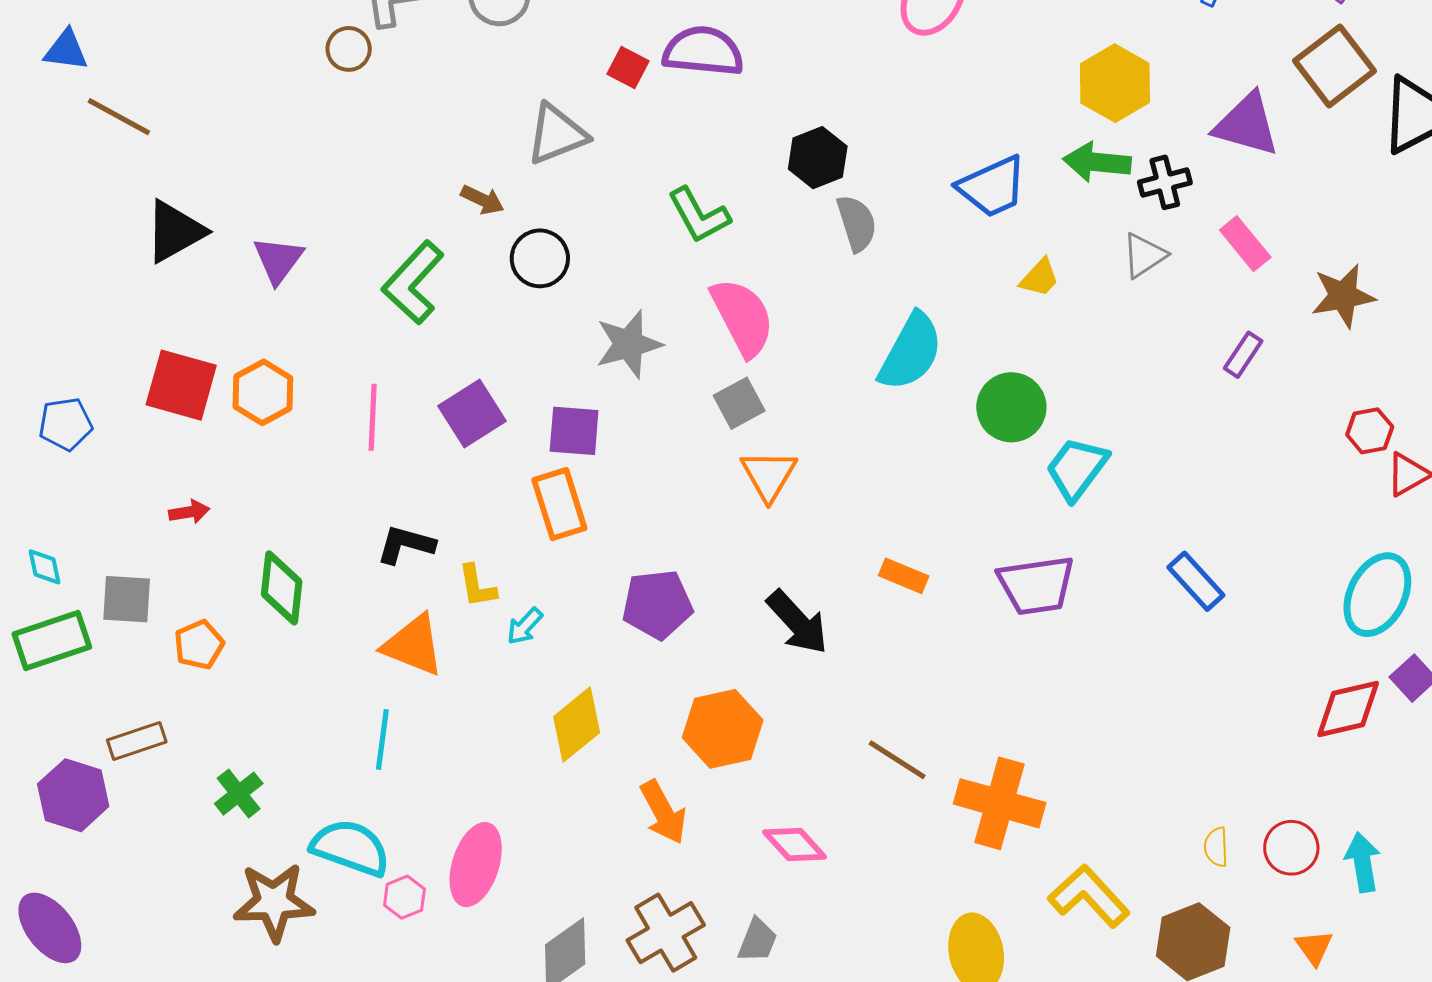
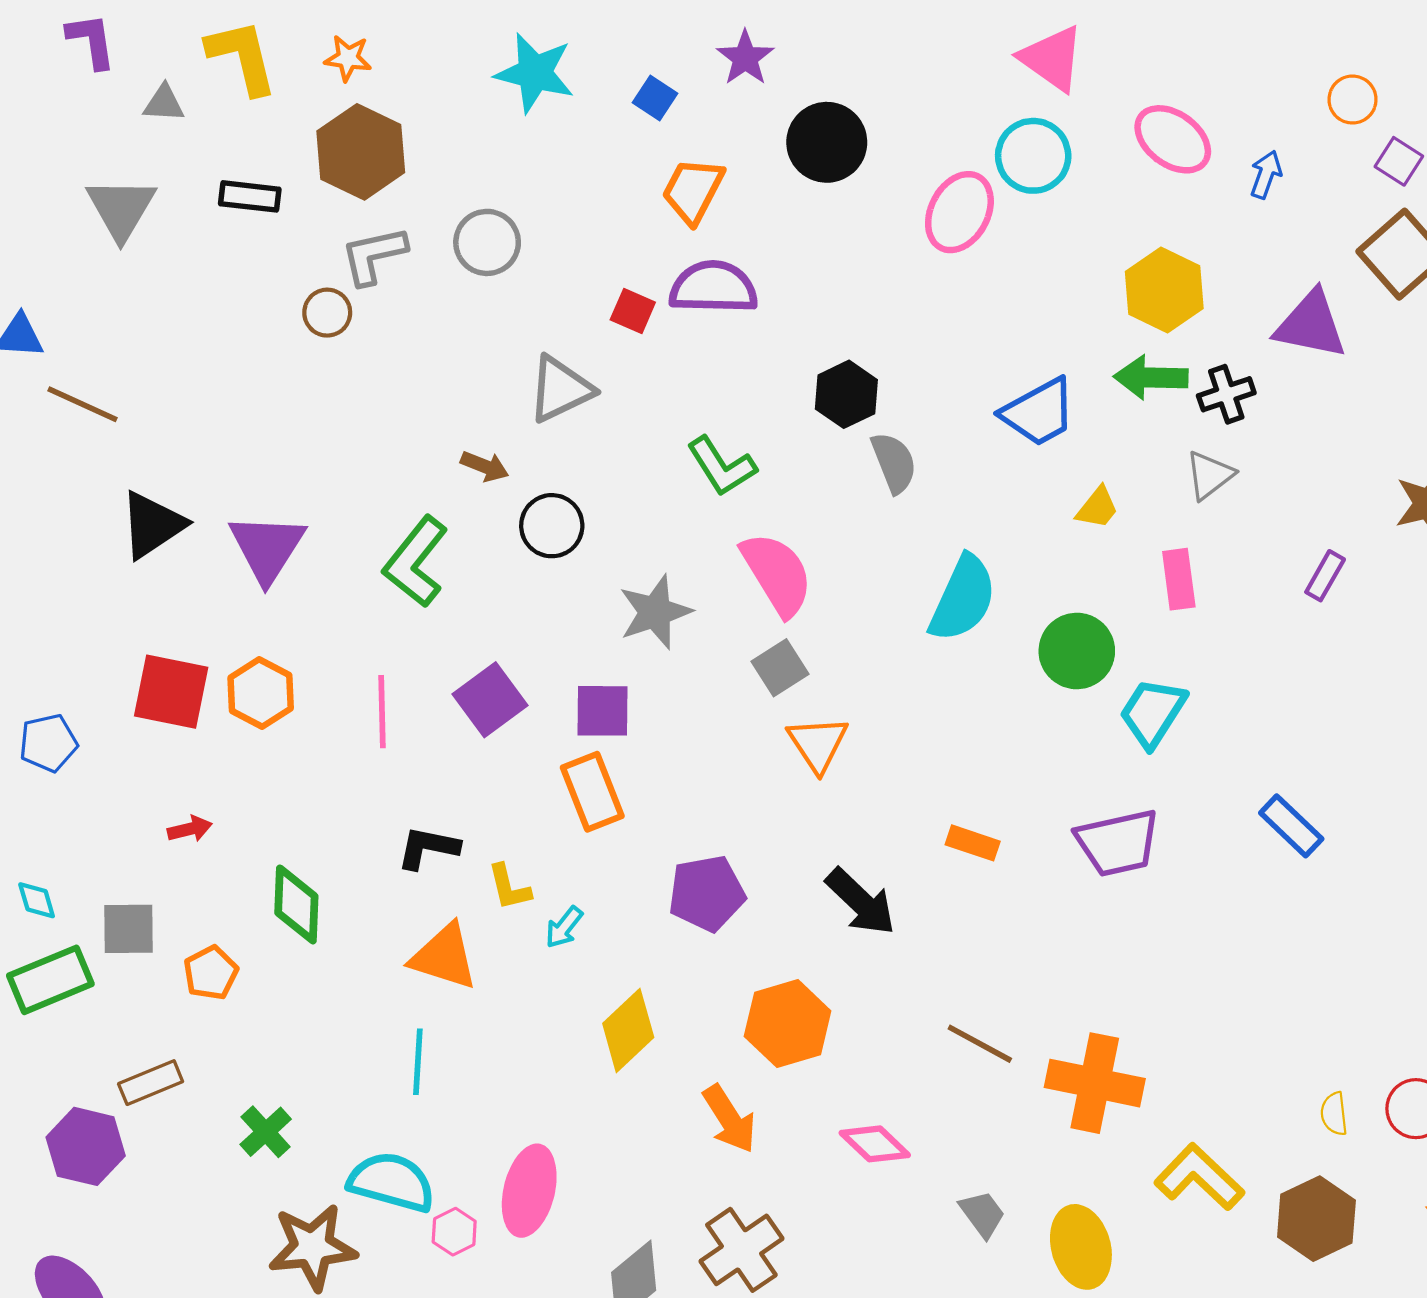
pink rectangle: (1245, 244) -> (1179, 579), moved, turned 36
purple triangle: (278, 260) -> (267, 548), size x1.4
gray trapezoid: (757, 940) -> (982, 1214), moved, turned -54

